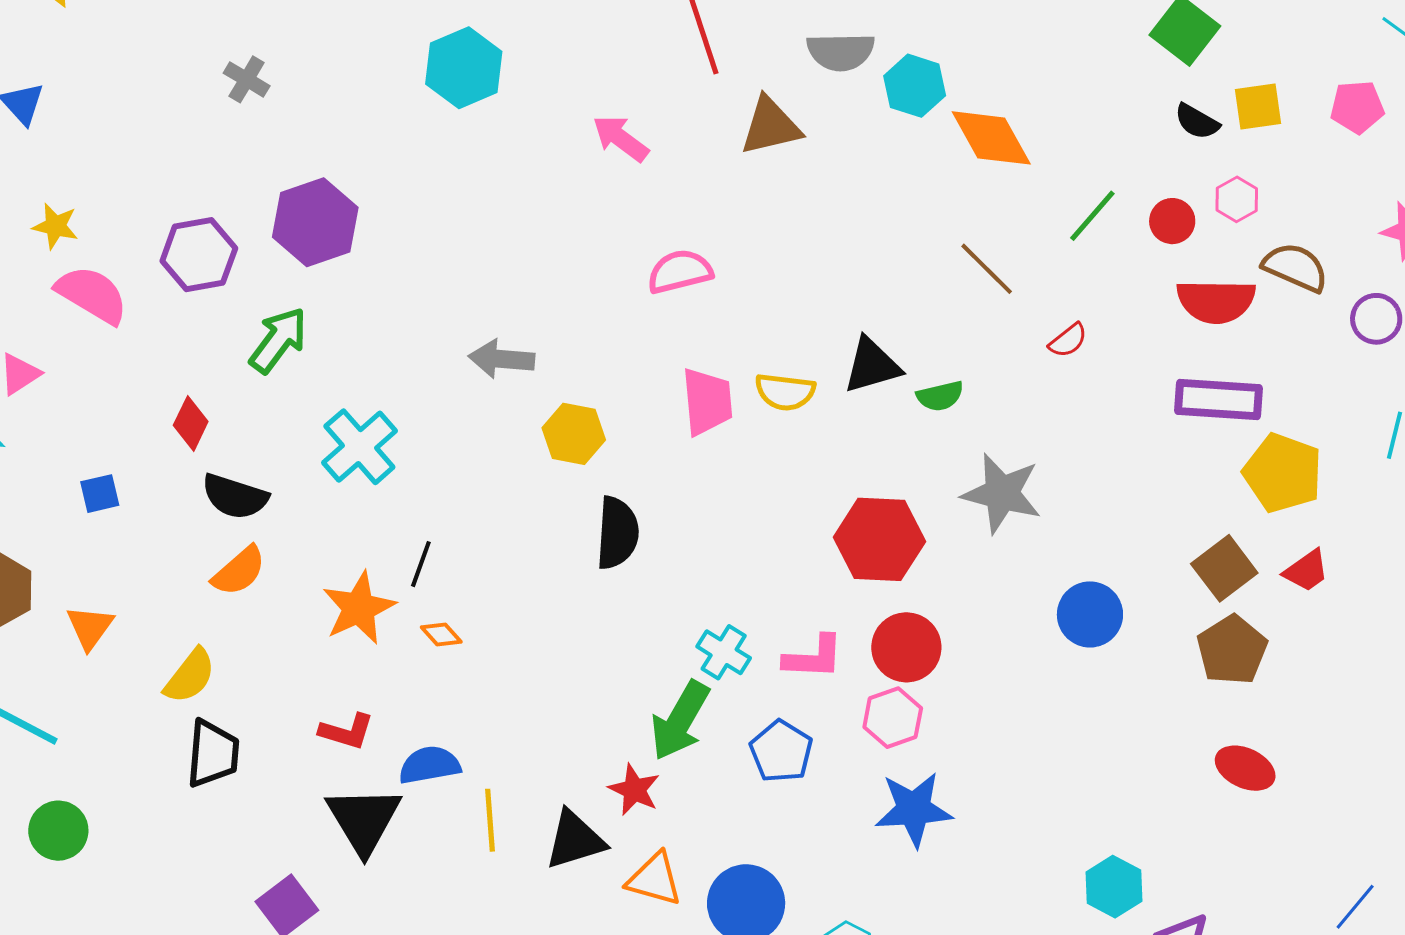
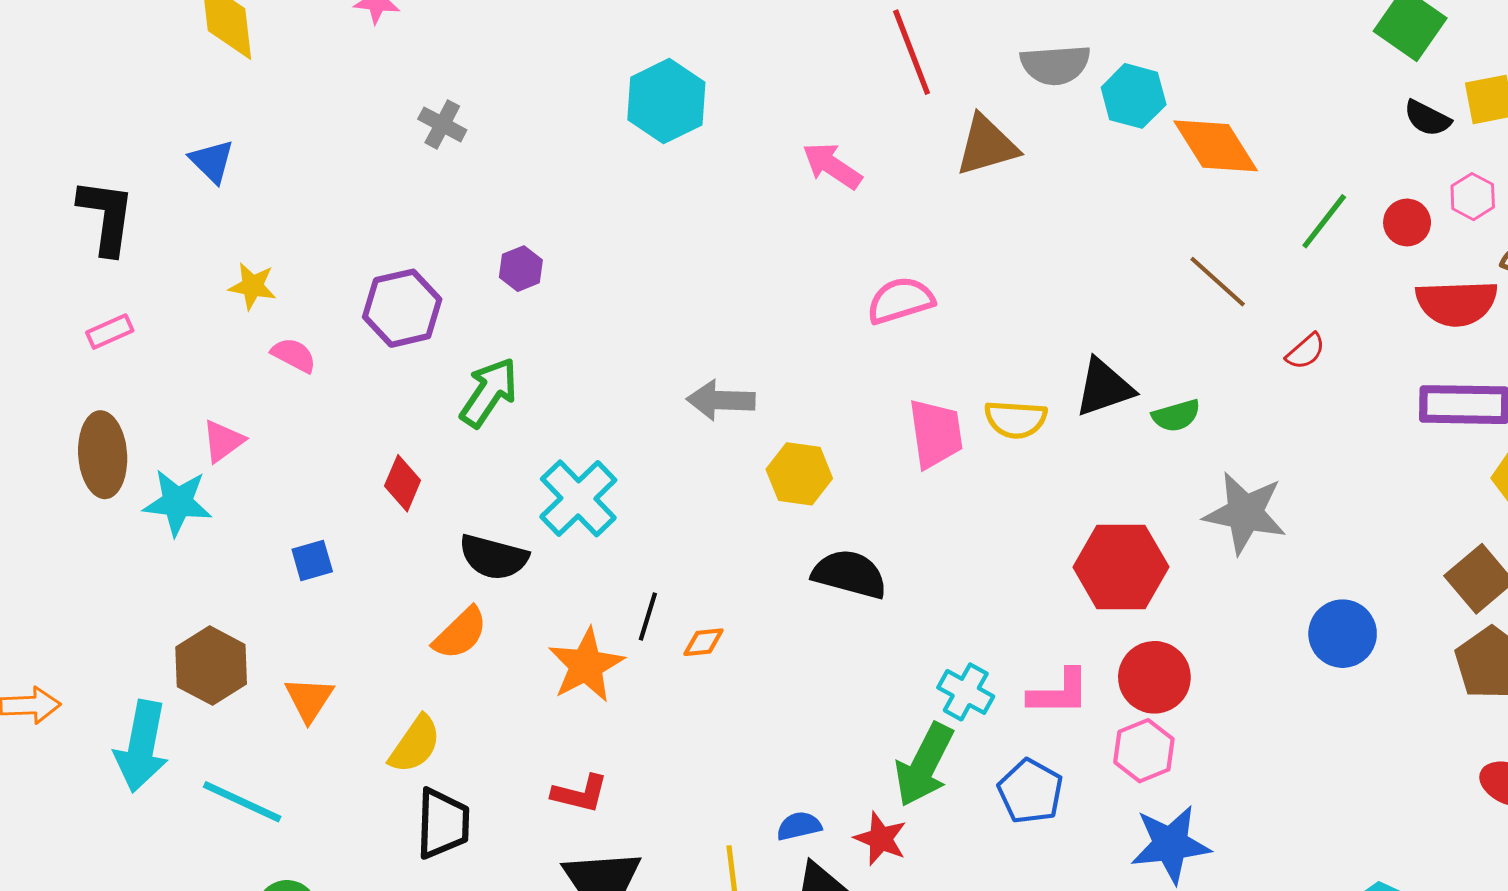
purple hexagon: (315, 222) -> (521, 269), size x0.5
pink semicircle: (92, 295) -> (294, 355), size x0.6
black semicircle: (235, 497) -> (494, 557), moved
black semicircle: (617, 533) -> (850, 574), turned -76
orange diamond: (441, 635) -> (703, 642), moved, turned -51
blue semicircle: (430, 765) -> (799, 826), moved, size x0.7

